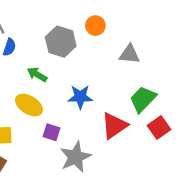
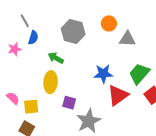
orange circle: (95, 26) -> (109, 23), moved
blue star: (80, 97) -> (103, 74), moved
yellow ellipse: (29, 105) -> (51, 82), turned 65

